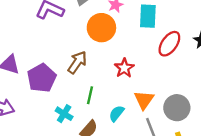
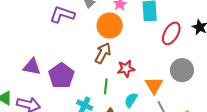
brown arrow: (77, 62) -> (103, 53), moved
red star: (124, 68) -> (126, 69), moved, turned 30
gray circle: (177, 108) -> (182, 70), moved

